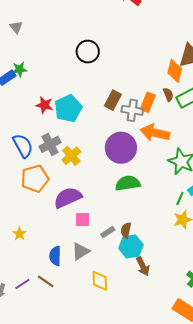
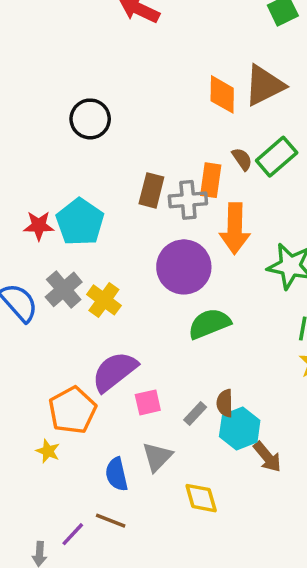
orange diamond: (175, 71) -> (222, 94), moved
orange arrow: (155, 133) -> (235, 228), turned -88
orange pentagon: (35, 179) -> (72, 410), moved

